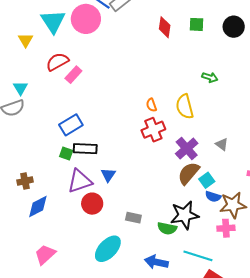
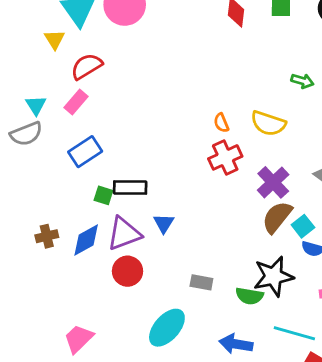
yellow triangle: (25, 40) -> (55, 39), moved
pink rectangle: (73, 75) -> (76, 102), moved
yellow semicircle: (185, 107) -> (268, 123), turned -55
blue rectangle: (71, 125) -> (85, 152), moved
red circle: (92, 204) -> (128, 271), moved
blue diamond: (38, 207) -> (86, 240), moved

